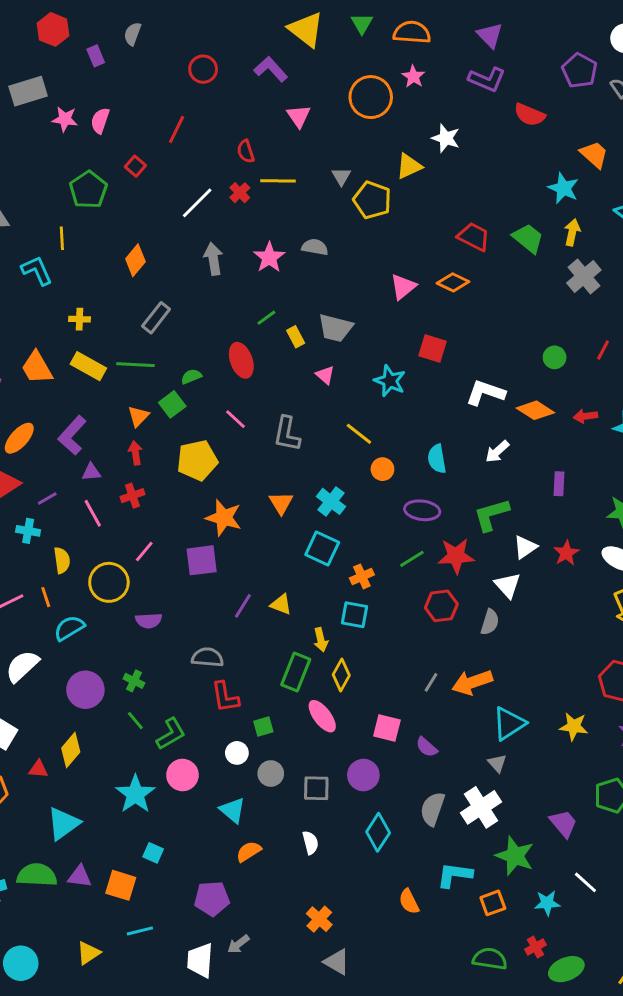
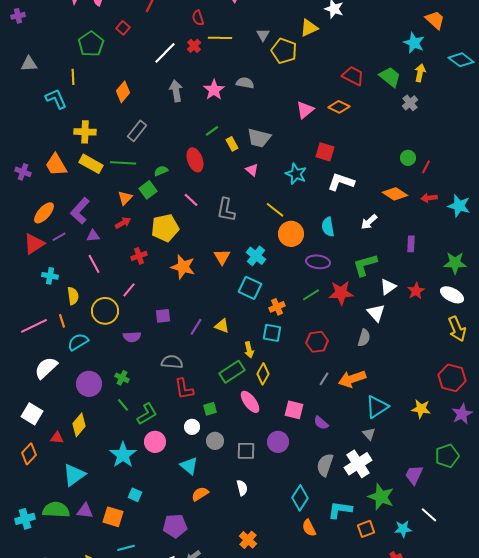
gray cross: (584, 276) -> (410, 103), moved, size x0.7
yellow cross: (80, 319) -> (85, 132), size x1.5
red line: (603, 350) -> (426, 167), moved
white L-shape: (485, 393) -> (341, 182), moved
red arrow: (135, 453) -> (123, 223), turned 70
orange circle: (382, 469) -> (291, 234), size x1.6
red cross: (132, 496) -> (139, 256), moved
purple line: (47, 499) -> (59, 237), moved
purple square: (202, 560) -> (163, 316), moved, size x0.7
red hexagon: (441, 606) -> (317, 342), moved
green rectangle: (296, 672) -> (232, 372), turned 35
purple trapezoid: (563, 824) -> (414, 475), turned -115
cyan diamond: (378, 832) -> (300, 498), moved

